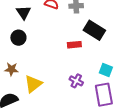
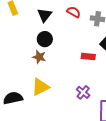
black circle: (18, 38) -> (45, 39), moved
brown star: (11, 69) -> (39, 57), moved

